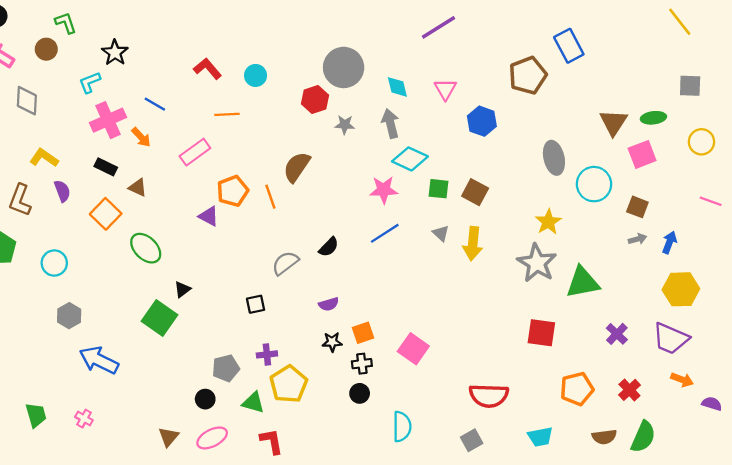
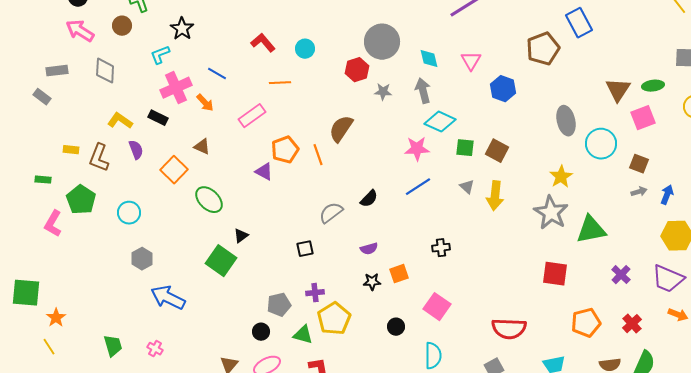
black rectangle: (106, 167) -> (158, 118), moved
pink square: (413, 349) -> (437, 307), moved
black cross: (362, 364) -> (441, 248), moved

